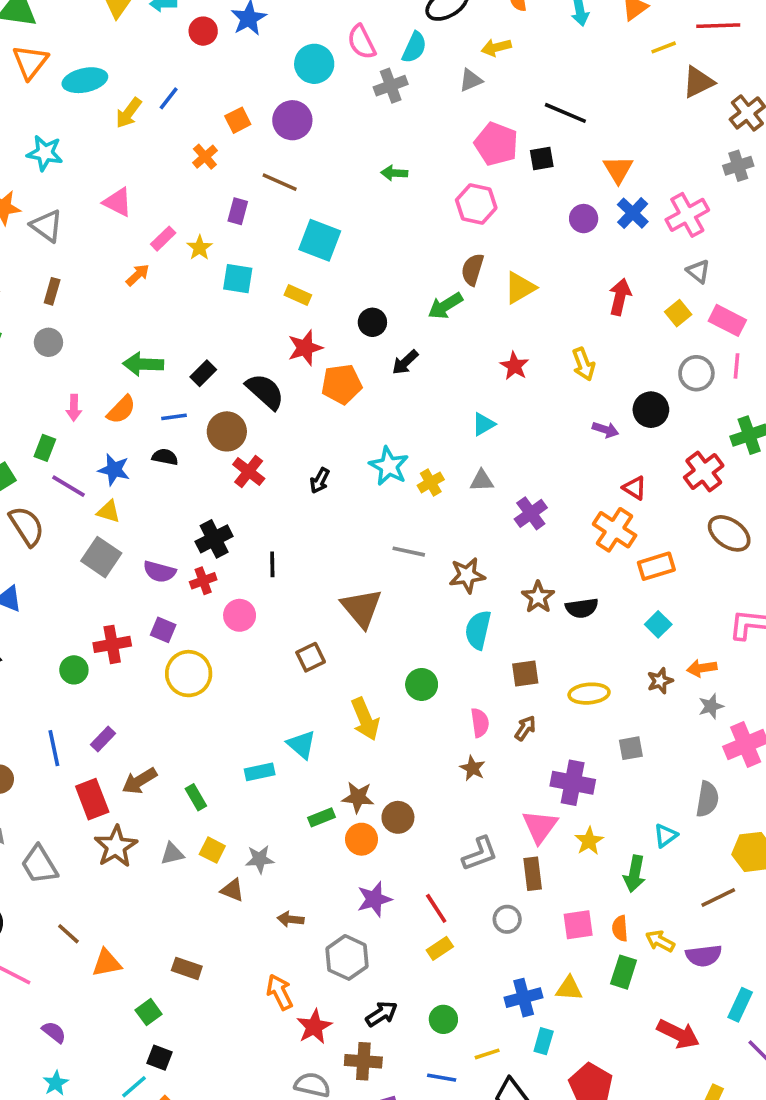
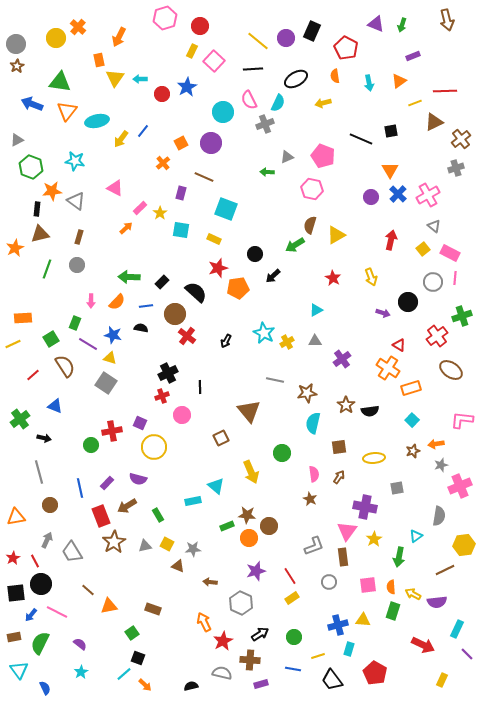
gray triangle: (471, 80) -> (287, 157), moved
black square: (542, 158) -> (391, 131), moved
purple semicircle: (159, 572) -> (138, 479), moved

